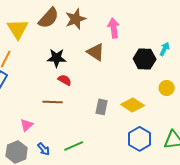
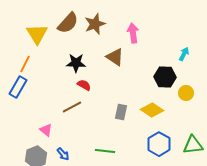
black hexagon: (145, 59) -> (165, 77), moved
brown line: (53, 102) -> (72, 107), turned -30
pink triangle: (27, 125) -> (46, 130), turned -40
green line: (74, 146) -> (105, 151), moved, turned 30

